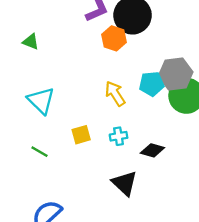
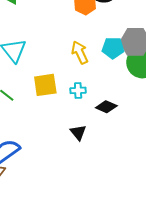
yellow square: (81, 135) -> (45, 85), size x1.4
black triangle: (125, 183) -> (78, 132), size x0.7

